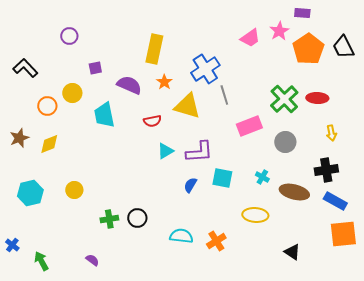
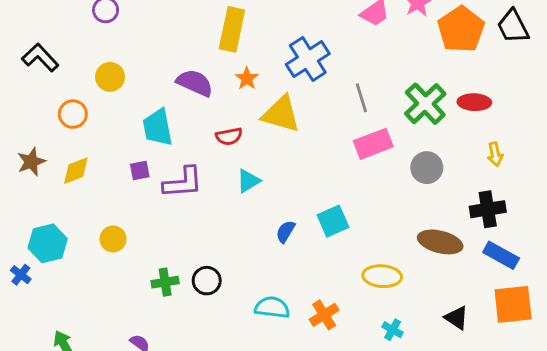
purple square: (95, 68) -> (140, 171), moved
yellow circle: (72, 93) -> (110, 77), moved
gray line: (224, 95) -> (361, 98), moved
purple L-shape: (199, 152) -> (183, 182), moved
cyan cross: (262, 177) -> (393, 330), moved
cyan square: (222, 178) -> (333, 221), turned -35
blue cross: (12, 245) -> (21, 275), moved
black triangle: (292, 252) -> (457, 318), moved

